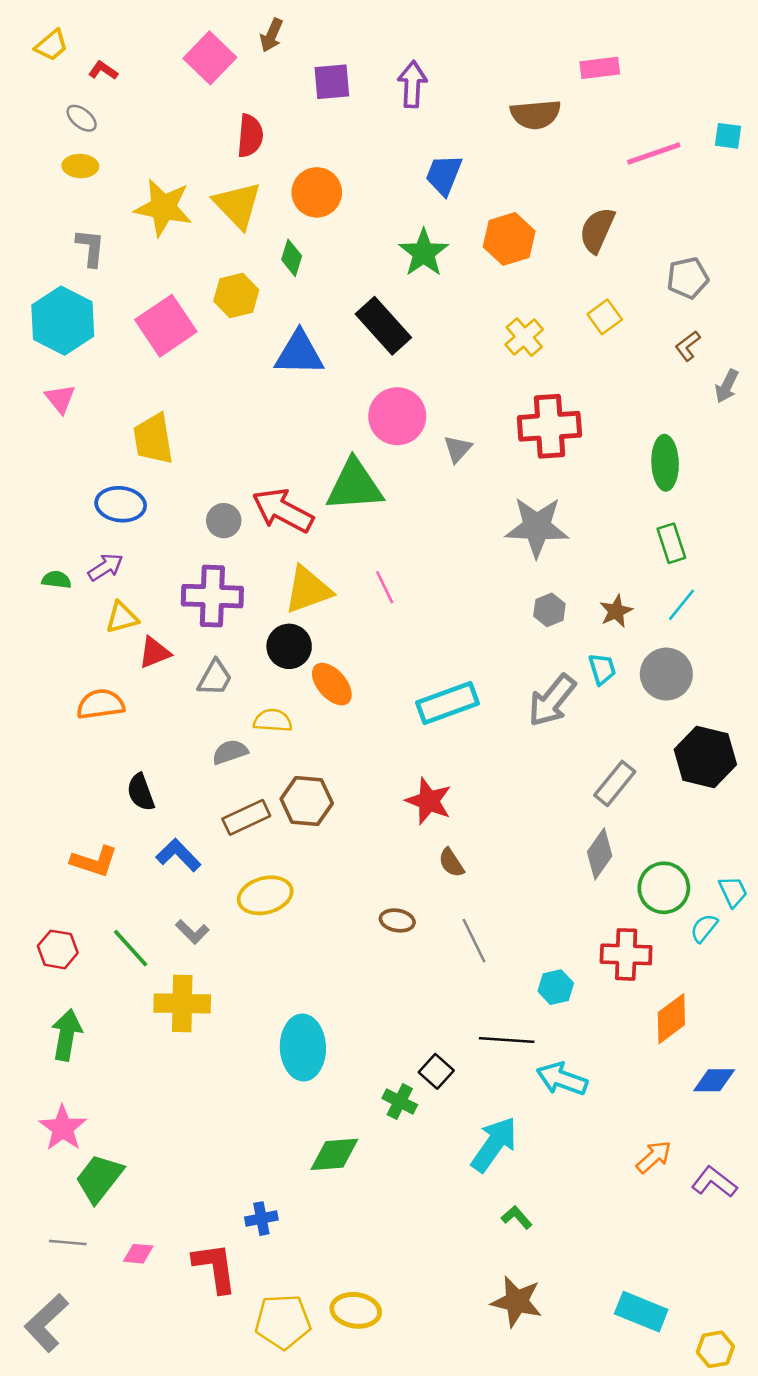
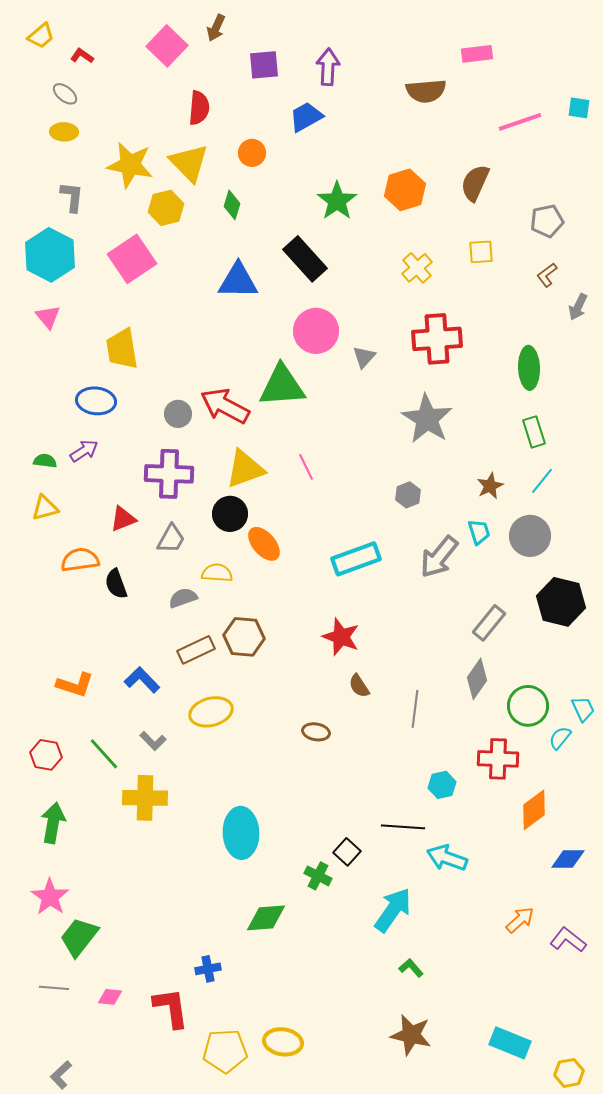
blue trapezoid: (444, 175) -> (306, 117), moved, turned 39
orange circle: (317, 192) -> (252, 153), size x0.7
yellow hexagon: (236, 296) -> (166, 208), moved
yellow square: (605, 317) -> (481, 252), turned 32
gray star: (537, 527) -> (427, 419), turned 30
gray hexagon: (549, 610) -> (408, 495), moved
yellow triangle: (122, 617) -> (45, 508), moved
black semicircle: (141, 792) -> (116, 584), moved
gray line: (474, 941) -> (415, 709), moved, turned 33
gray L-shape: (46, 1323) -> (61, 1075), moved, size x0.6

